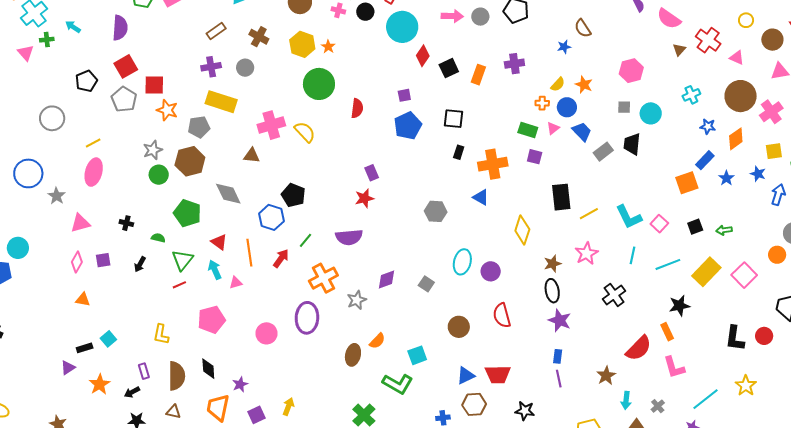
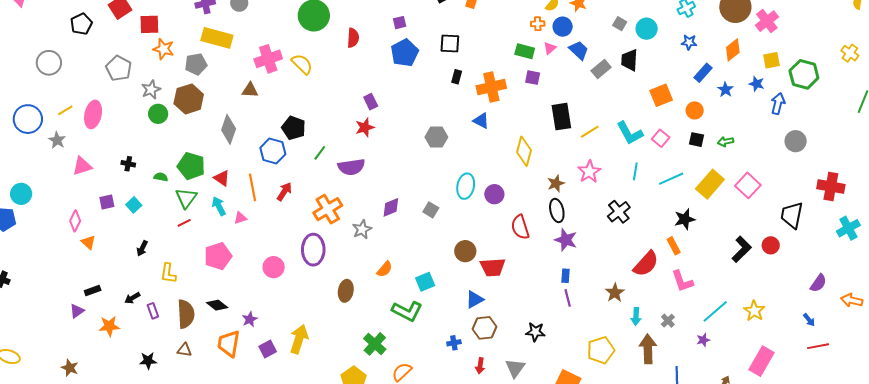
gray pentagon: (124, 99) -> (119, 68), moved
gray square: (624, 107) -> (620, 24), turned 32
blue star: (708, 126) -> (689, 42), moved
yellow line: (93, 143) -> (65, 110), moved
orange square: (687, 183) -> (661, 95), moved
gray diamond: (228, 194) -> (229, 129), turned 48
green pentagon: (187, 213) -> (191, 166), moved
black square: (695, 227) -> (697, 140), turned 35
green line: (306, 240) -> (320, 153), moved
orange circle: (777, 255) -> (695, 110), moved
pink diamond: (77, 262) -> (75, 221), moved
black arrow: (140, 264) -> (142, 248), moved
orange triangle: (83, 300) -> (88, 242), turned 35
red semicircle: (502, 315) -> (520, 227), moved
black L-shape: (735, 338) -> (742, 249), turned -140
cyan square: (108, 339) -> (134, 205), moved
brown ellipse: (353, 355) -> (346, 291), moved
black diamond: (208, 369) -> (217, 305), turned -45
red trapezoid: (498, 374) -> (493, 267), moved
orange star: (100, 384) -> (109, 326), turned 30
yellow star: (746, 386) -> (754, 311), moved
black arrow: (132, 392) -> (132, 298), moved
yellow arrow: (288, 407) -> (299, 339), size x1.6

